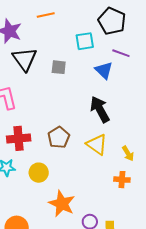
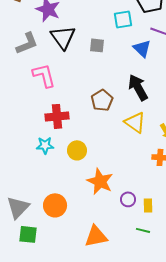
brown pentagon: (59, 137) -> (102, 100), moved

